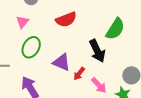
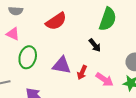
pink triangle: (22, 22) -> (13, 34), turned -32
black arrow: (97, 51) -> (95, 45), size x0.6

